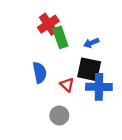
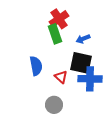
red cross: (48, 24) -> (59, 19), moved

